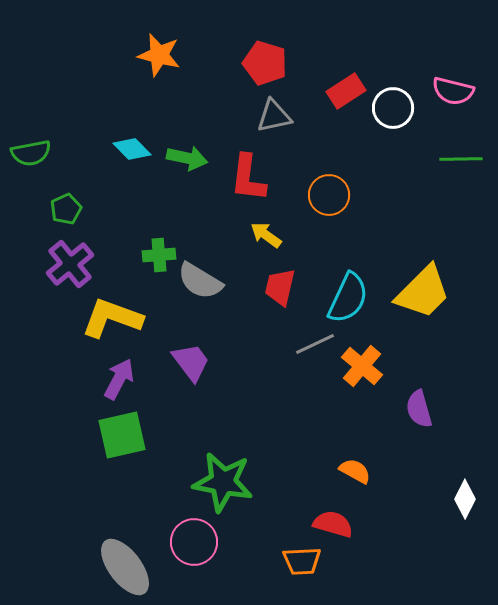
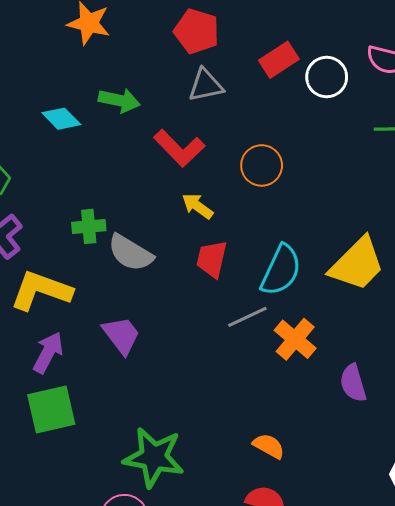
green arrow: (187, 158) -> (119, 100), moved
red L-shape: (248, 178) -> (179, 148), turned -51
orange semicircle: (355, 471) -> (269, 446), moved

